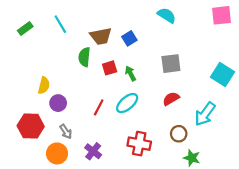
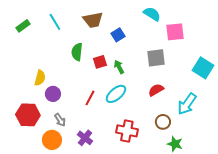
pink square: (221, 15) -> (175, 32), moved
brown trapezoid: (101, 36) -> (93, 20), moved

